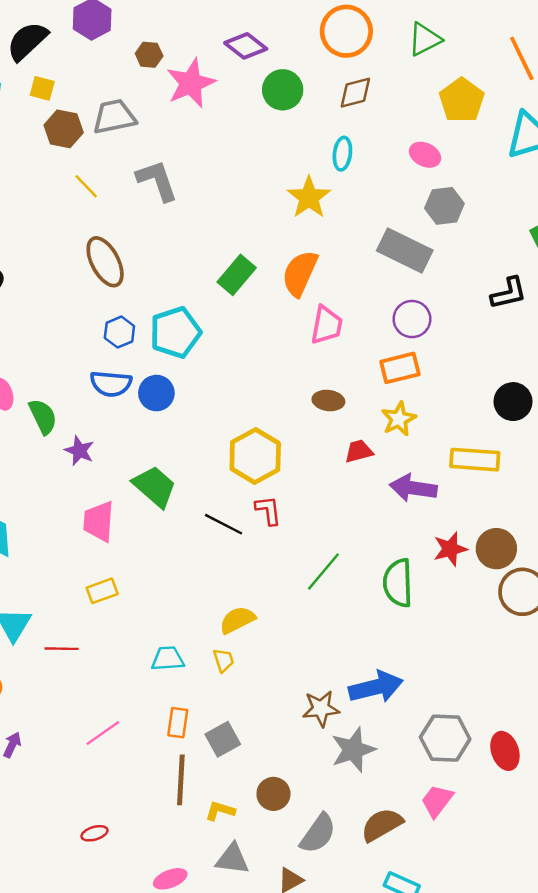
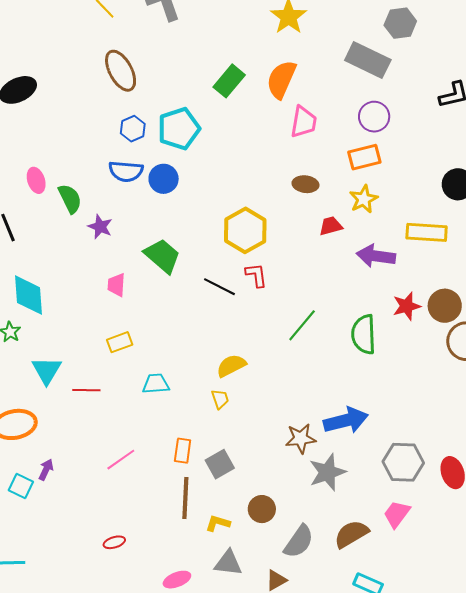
pink trapezoid: (99, 521) -> (116, 285), size x0.7
cyan trapezoid: (168, 659) -> (156, 384), moved

